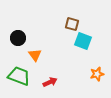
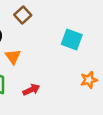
brown square: (72, 24) -> (23, 15), moved, turned 32

